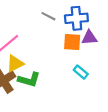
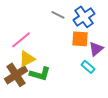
blue cross: (76, 18) -> (84, 17), turned -30
purple triangle: (89, 38) -> (96, 49), moved, turned -35

